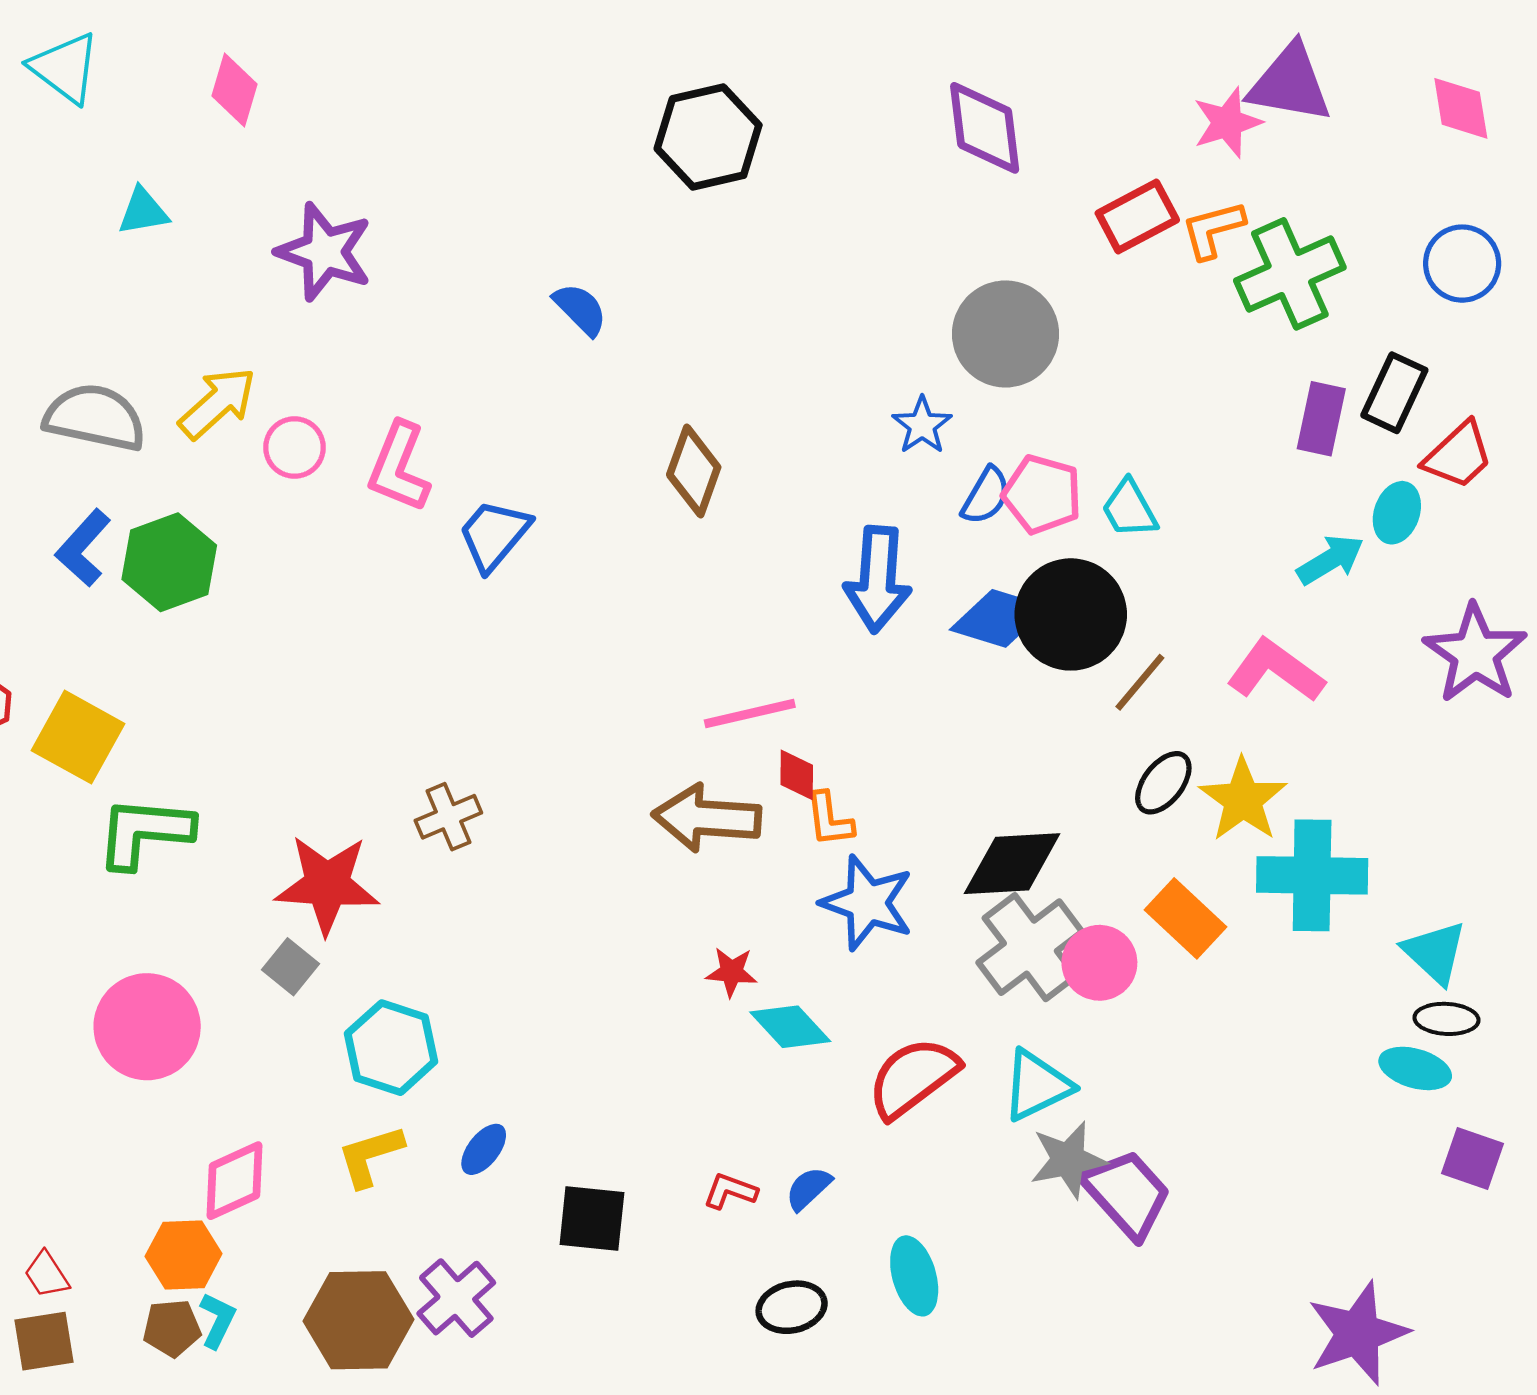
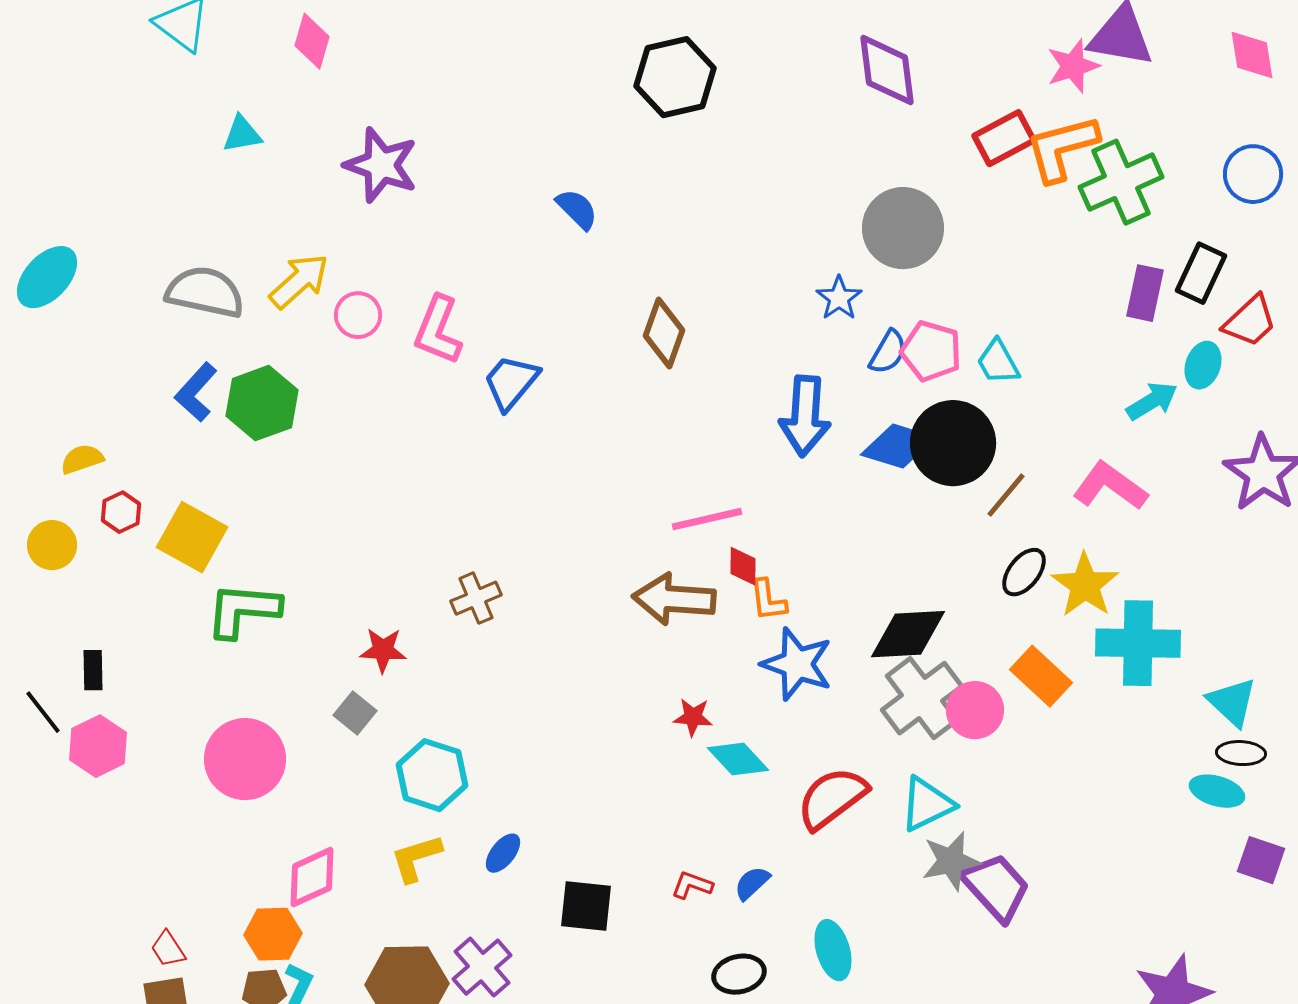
orange L-shape: (1213, 230) -> (1062, 148), size x1.5
red star: (327, 885) -> (383, 650), size x0.6

